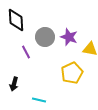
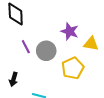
gray circle: (45, 37) -> (46, 51), moved

